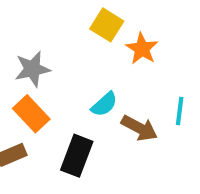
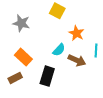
orange star: (142, 49) -> (76, 33), moved
gray star: (32, 69) -> (21, 23), moved, turned 30

